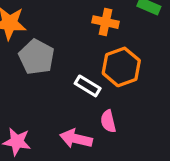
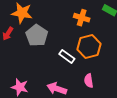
pink semicircle: (108, 121) -> (89, 81), moved

